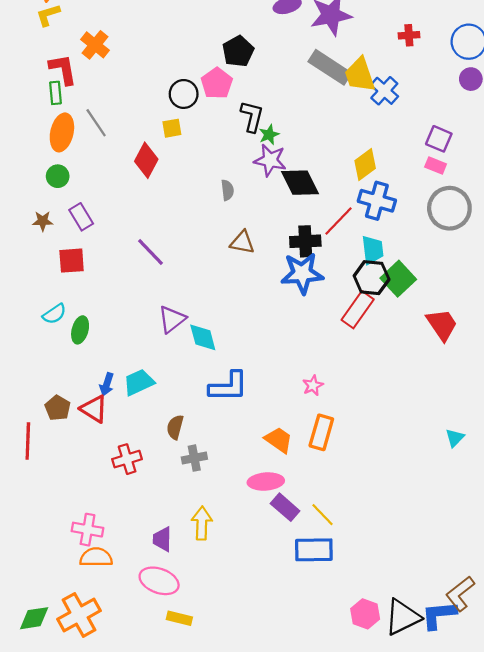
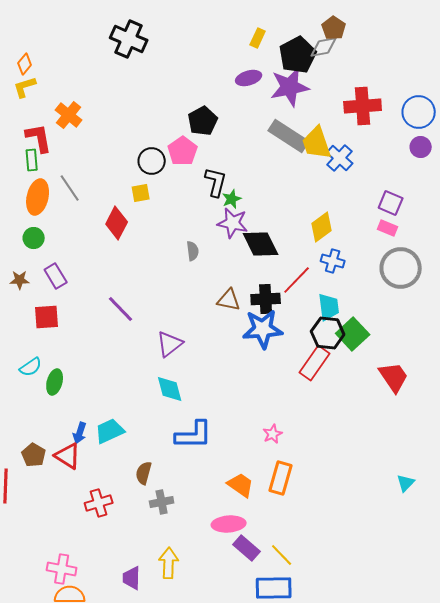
red cross: (409, 35) -> (363, 106), size x1.8
blue cross: (377, 201) -> (333, 261), size x0.7
brown triangle: (242, 242) -> (229, 300), moved
purple triangle: (172, 319) -> (170, 344), moved

